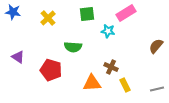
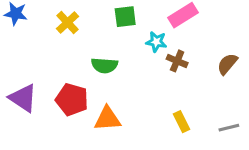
purple triangle: (18, 57) -> (23, 98), moved, size x1.5
brown cross: (111, 67) -> (177, 61), moved
orange triangle: (92, 83) -> (107, 119), moved

